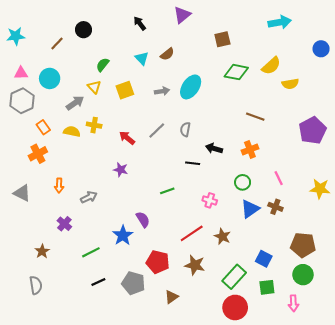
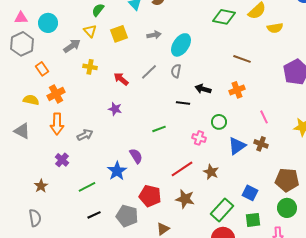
cyan ellipse: (191, 87) -> (181, 45), moved
yellow semicircle: (72, 131) -> (31, 100), moved
orange cross: (38, 154) -> (56, 94), moved
green circle: (243, 182) -> (219, 122), moved
orange arrow: (59, 186) -> (57, 124), size x1.5

